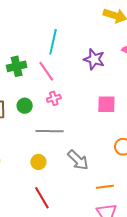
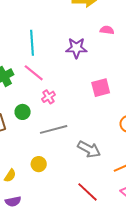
yellow circle: (38, 162) -> (39, 164), moved
red line: (42, 198) -> (88, 192), moved

